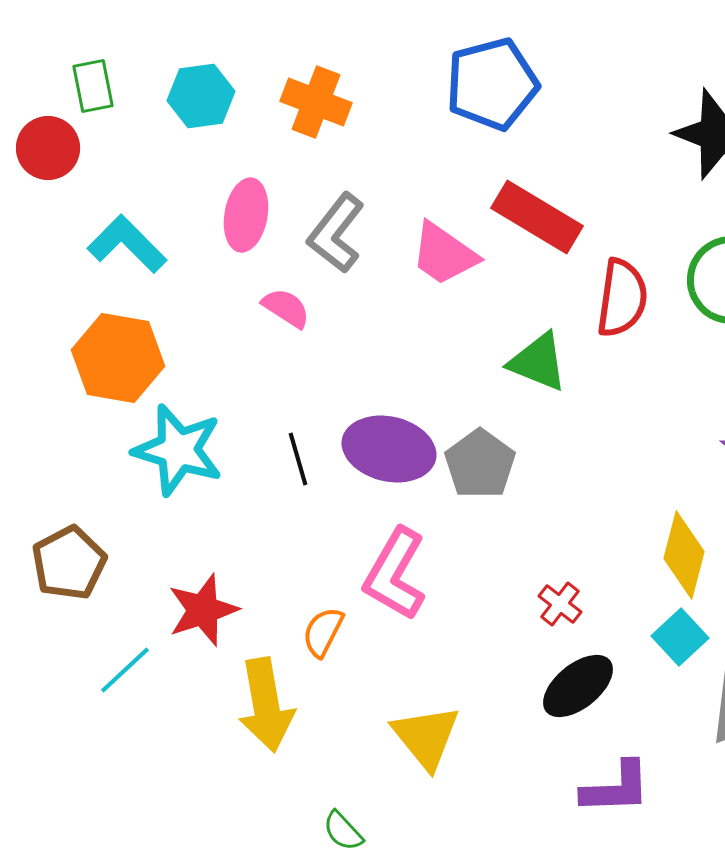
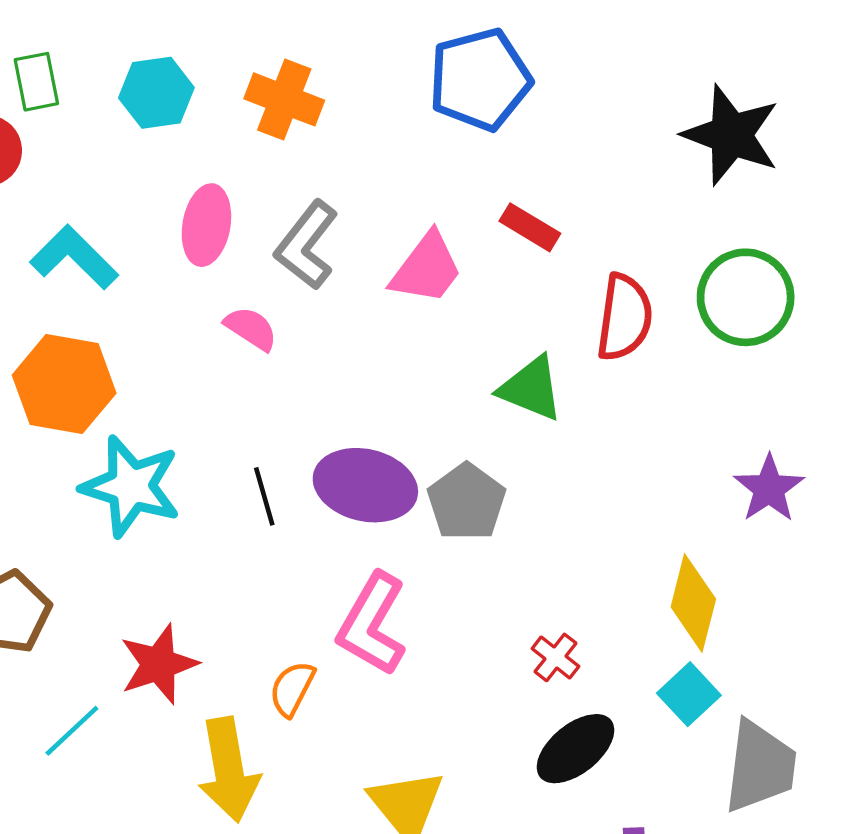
red rectangle: (537, 217) -> (530, 227), size x0.6
pink trapezoid: (444, 254) -> (427, 268), turned -88

